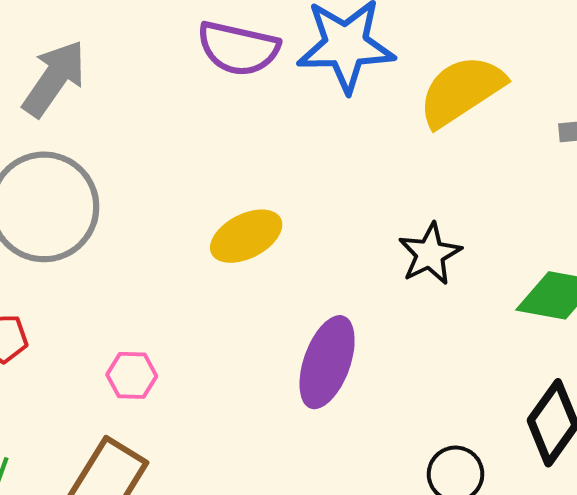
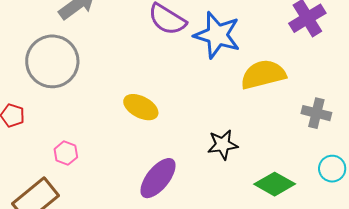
yellow ellipse: (246, 236) -> (141, 107), turned 36

